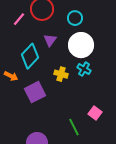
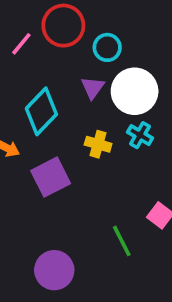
cyan circle: (75, 18) -> (107, 47), moved
purple triangle: (50, 40) -> (93, 88), moved

